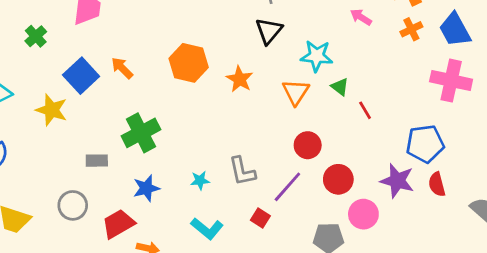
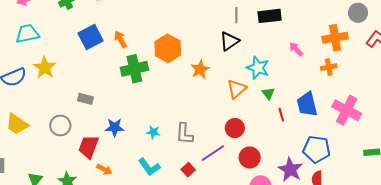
blue trapezoid: (455, 30) -> (307, 104), moved
yellow star: (52, 110) -> (45, 68), moved
green cross: (141, 133) -> (134, 69), moved
red trapezoid: (118, 224) -> (88, 147), turned -55

